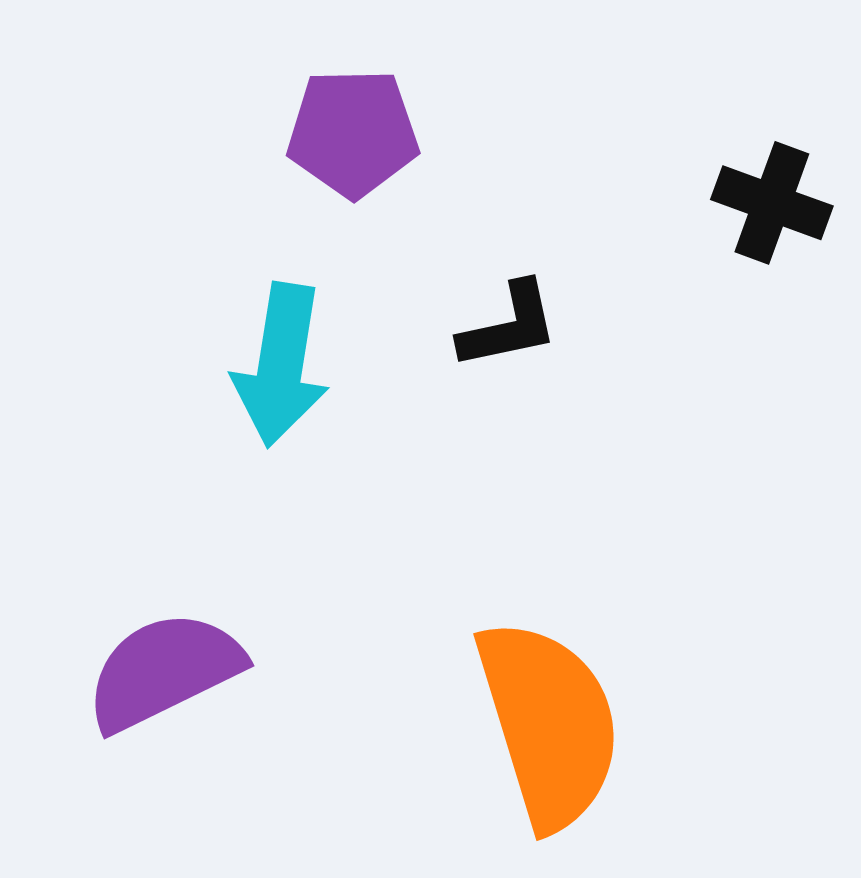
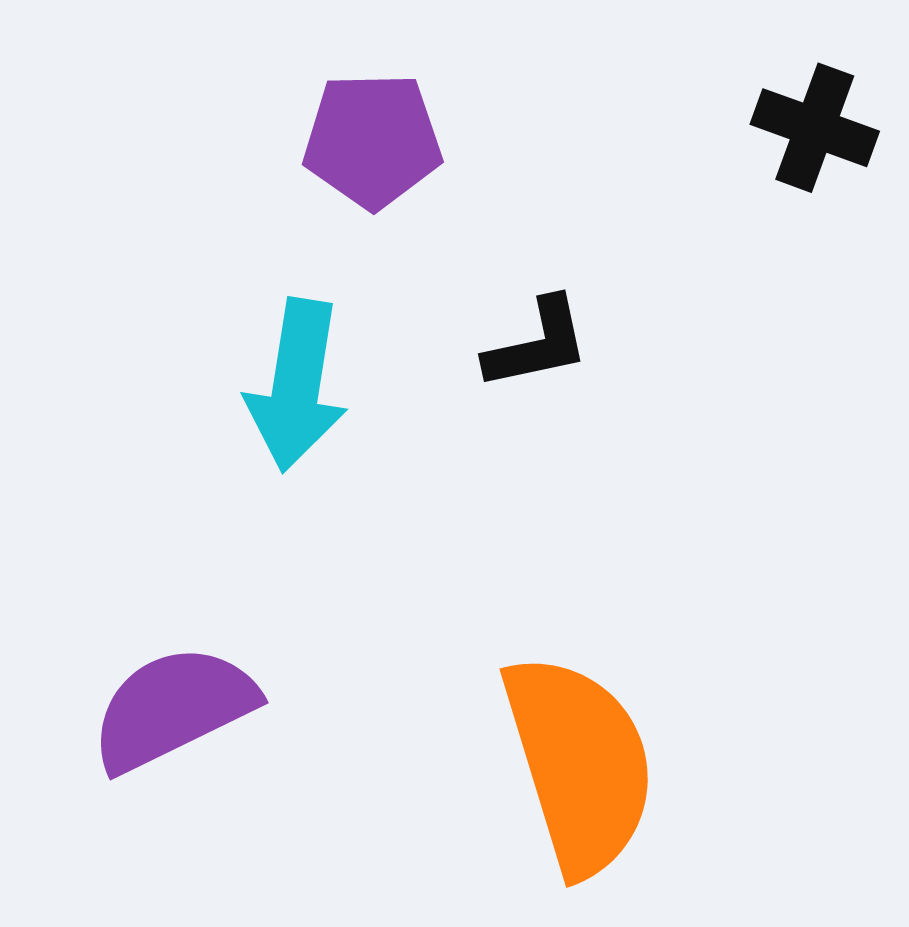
black cross: (772, 203) -> (815, 128), moved

